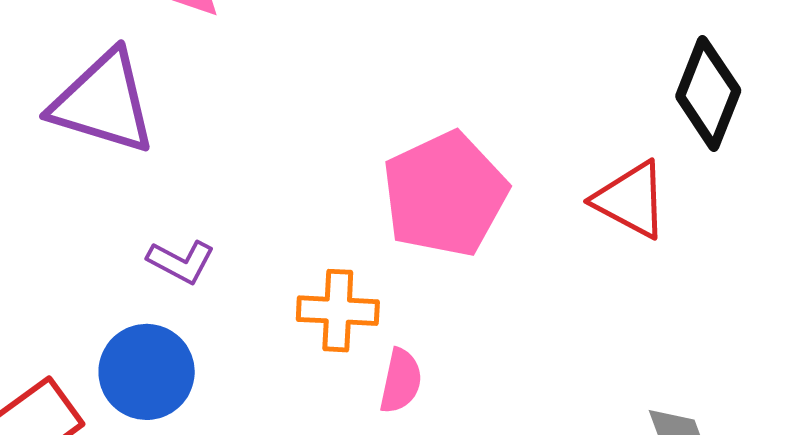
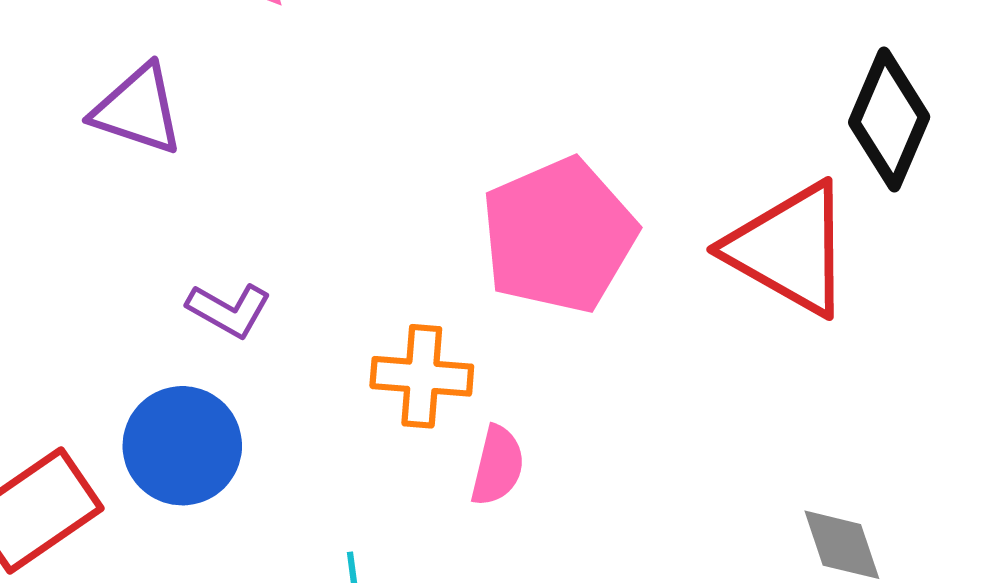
purple triangle: (103, 102) -> (138, 110), size x0.7
red triangle: (631, 200) -> (789, 249), size x1.4

